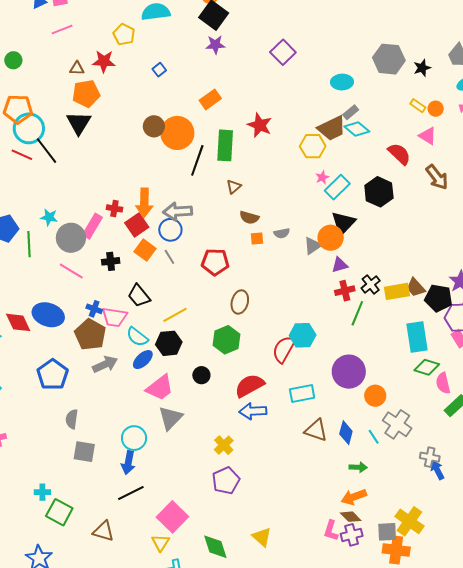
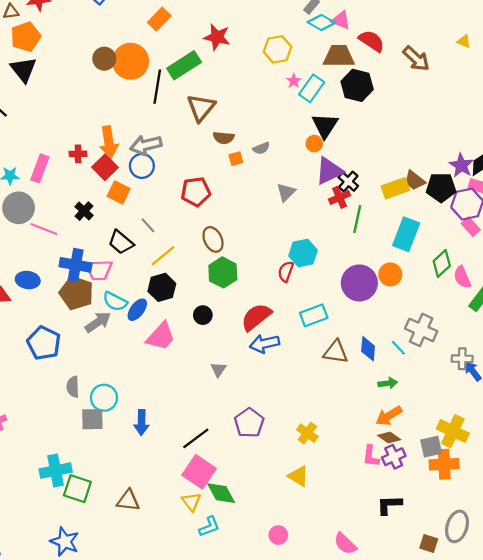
brown trapezoid: (332, 128) -> (339, 56), moved, turned -144
pink triangle: (428, 136) -> (341, 20), moved
green rectangle: (225, 145) -> (184, 65), turned 64
brown triangle: (234, 187) -> (201, 108), size x1.8
pink rectangle: (92, 226) -> (40, 168), moved
gray circle: (71, 238) -> (19, 208), moved
orange circle: (331, 238) -> (314, 144), size x0.6
gray triangle: (313, 246) -> (286, 192), moved
gray line: (169, 257) -> (148, 225), moved
black cross: (111, 261) -> (84, 211), turned -30
purple triangle: (340, 265) -> (329, 171), size x1.6
black cross: (371, 284) -> (348, 182), moved
brown ellipse: (240, 302) -> (213, 239), moved, turned -30
blue cross: (94, 309) -> (76, 265), size x1.8
blue ellipse: (48, 315) -> (28, 280), size x0.7
cyan semicircle: (137, 337) -> (115, 301), moved
cyan rectangle: (417, 337) -> (406, 234), moved, turned 40
red semicircle: (284, 349) -> (286, 272), size x0.7
green diamond: (427, 367) -> (442, 263), turned -50
orange circle: (375, 396) -> (390, 274), moved
gray triangle: (170, 418) -> (218, 369), moved, size x0.6
cyan circle: (134, 438) -> (104, 398), moved
yellow cross: (224, 445) -> (307, 433), moved
cyan cross: (42, 492) -> (56, 471), size x1.8
black line: (131, 493) -> (196, 438), moved
green diamond: (215, 547) -> (221, 493), moved

